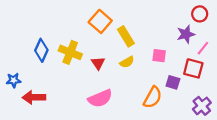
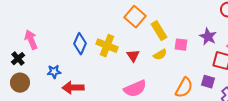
purple star: (186, 34) -> (208, 37), moved, turned -30
pink square: (159, 56) -> (181, 45), moved
purple square: (173, 82) -> (208, 82), moved

